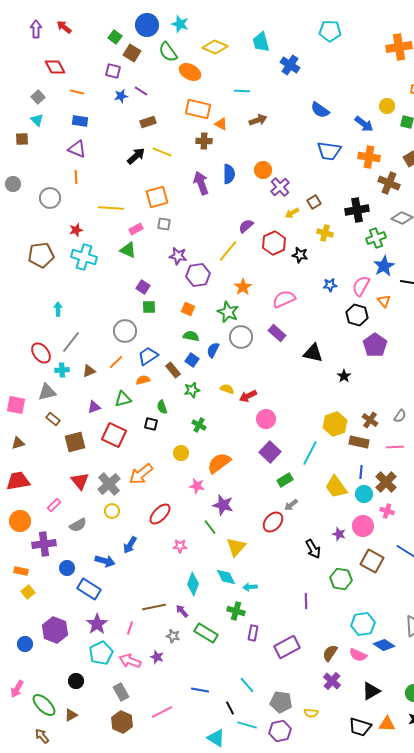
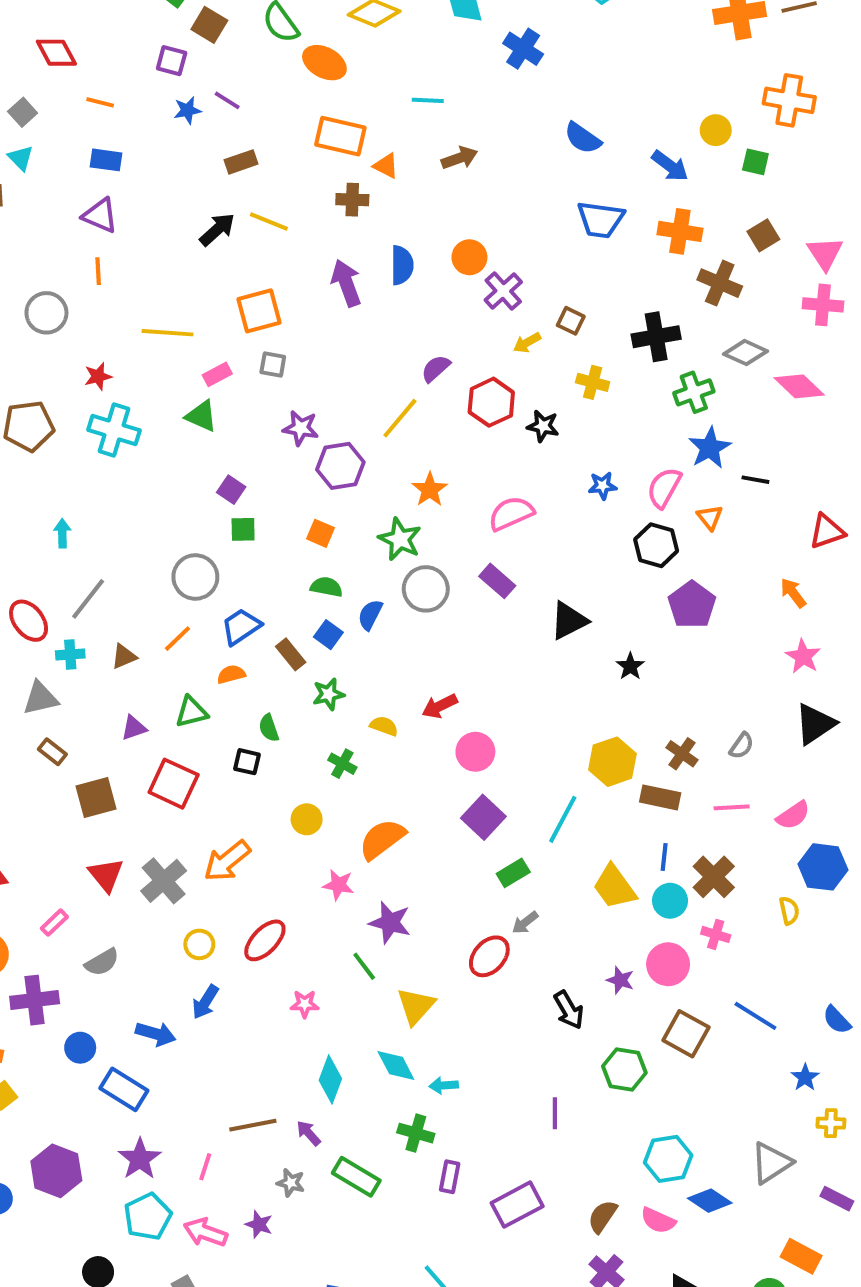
brown square: (314, 202) -> (571, 321), turned -32
black triangle: (313, 353) -> (569, 621), turned -40
yellow semicircle: (227, 389) -> (384, 726), moved
yellow circle: (112, 511) -> (199, 944), moved

